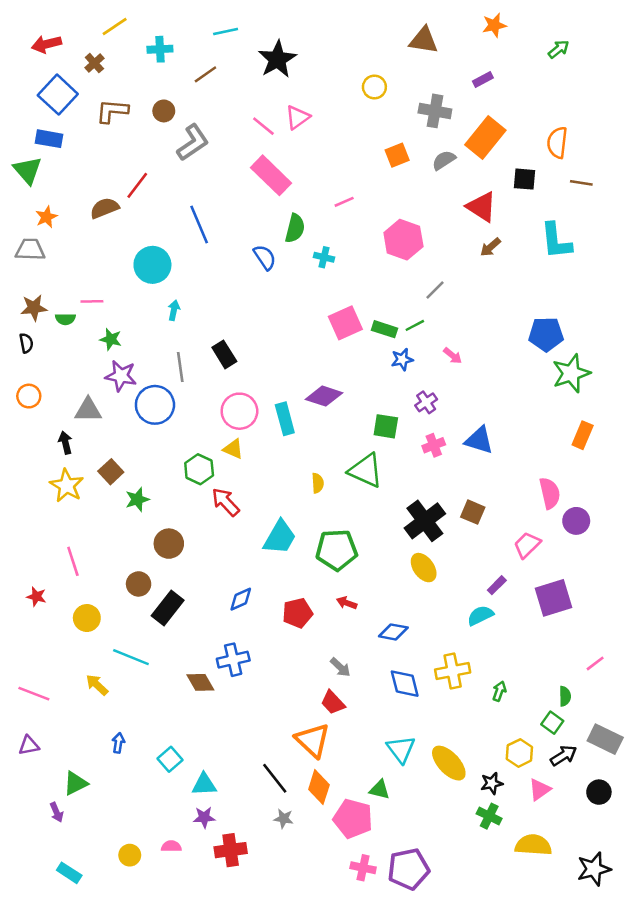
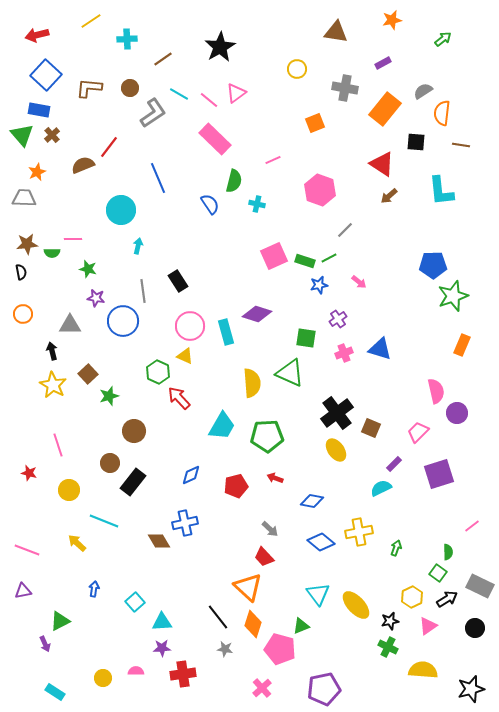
cyan line: (226, 32) -> (179, 94), moved, turned 42
brown cross: (94, 63) -> (52, 135), moved
gray semicircle: (444, 160) -> (423, 91), moved
purple star: (121, 376) -> (96, 298), size x0.7
yellow semicircle: (318, 483) -> (252, 383), size x1.8
brown square: (473, 512) -> (371, 428), moved
blue diamond: (405, 684) -> (321, 542), turned -36
green triangle: (379, 790) -> (301, 626), turned -36
pink cross: (363, 868) -> (262, 688), moved, turned 36

